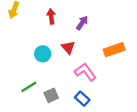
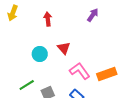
purple arrow: (82, 23) -> (93, 15), moved
orange rectangle: (114, 50) -> (107, 74), moved

